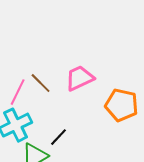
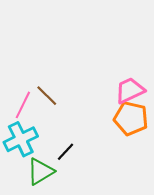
pink trapezoid: (80, 78) -> (130, 90), moved

